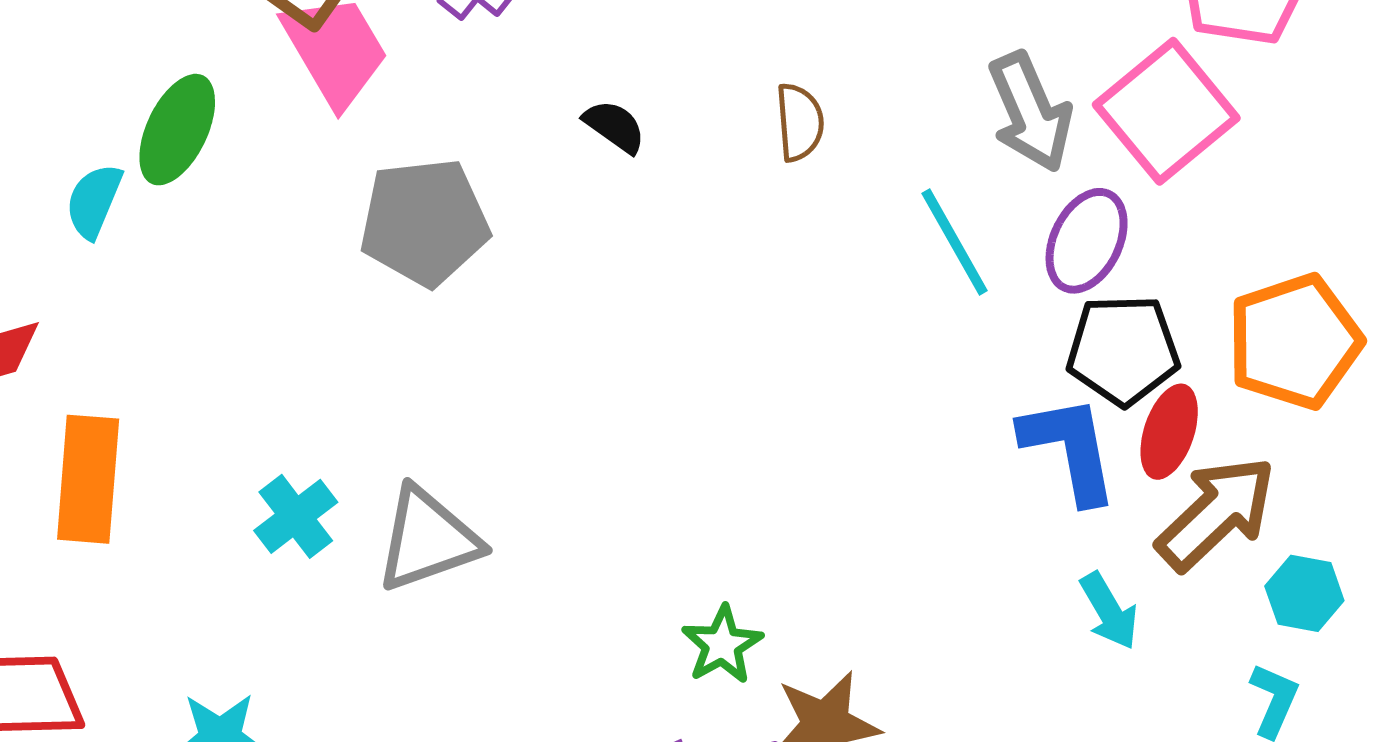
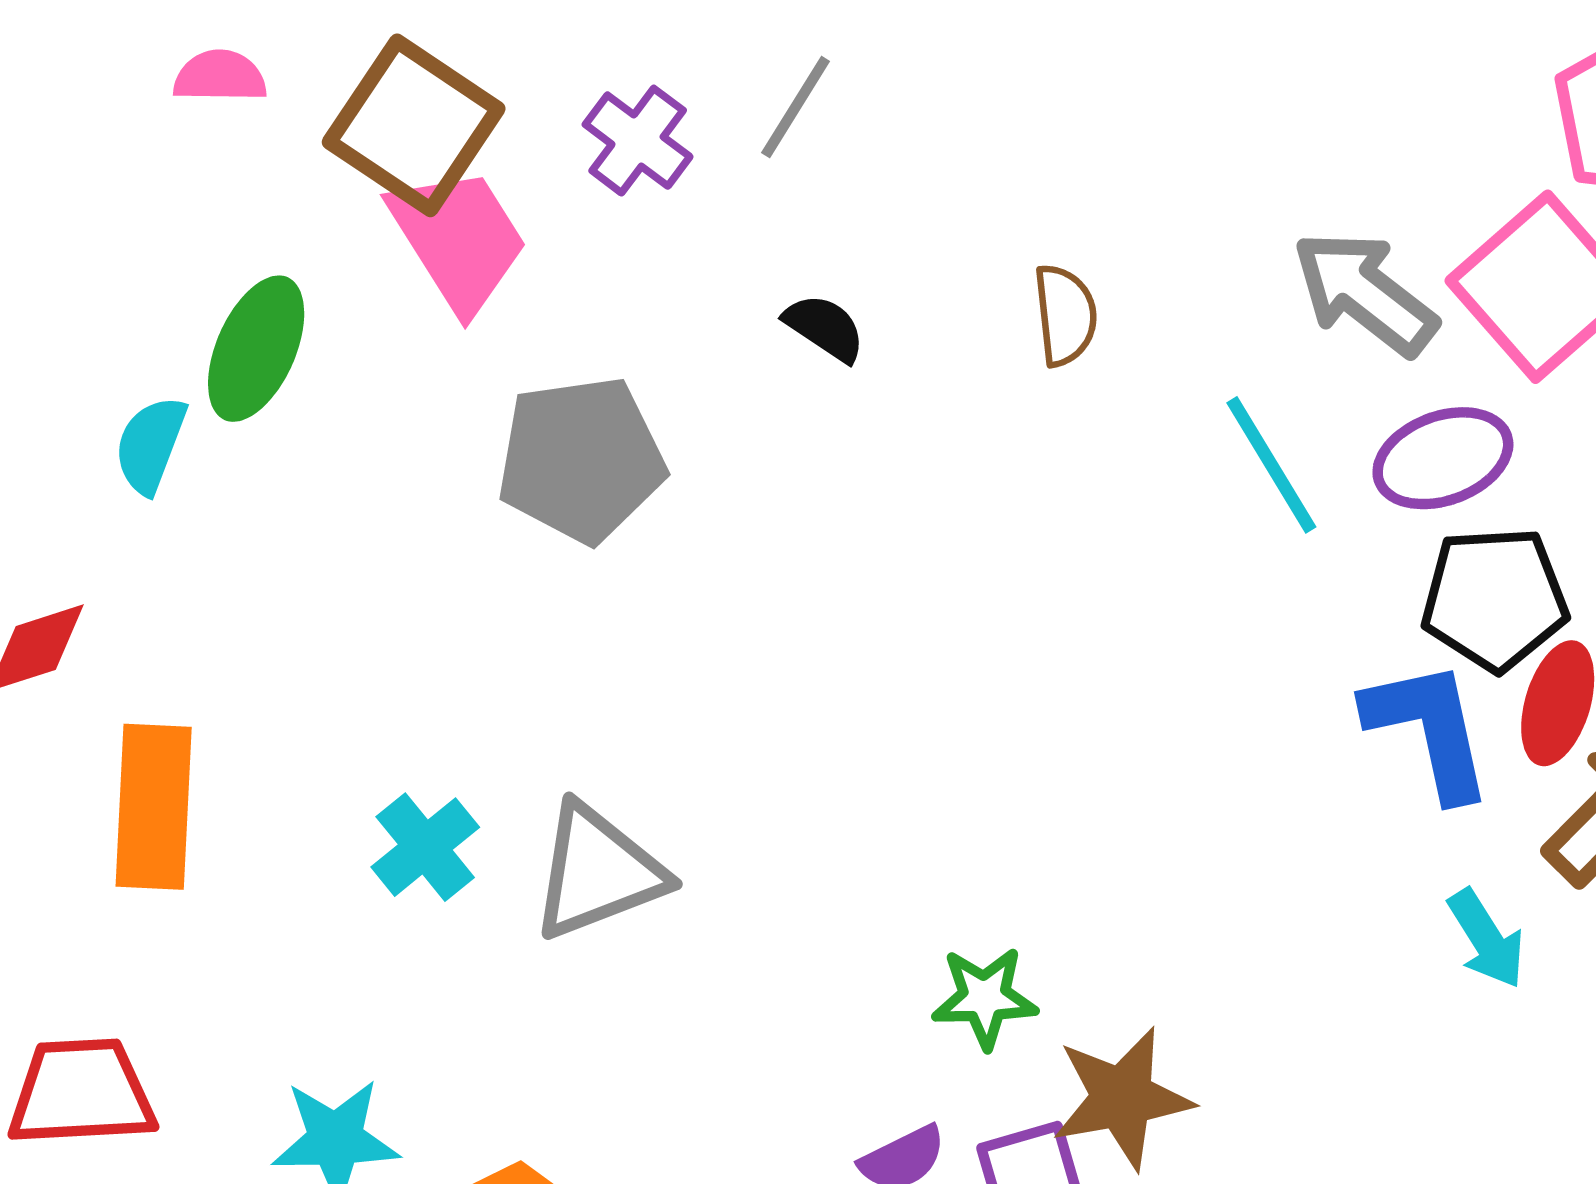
gray arrow: (1030, 112) -> (1365, 293), turned 153
purple ellipse: (1087, 241) -> (1443, 458), turned 46
green star: (722, 645) -> (985, 998), turned 30

